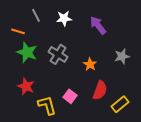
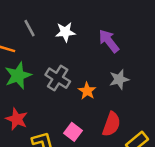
green star: (27, 52) -> (18, 76), turned 30
gray star: (122, 56) -> (119, 79), moved
orange star: (90, 64) -> (87, 91), moved

